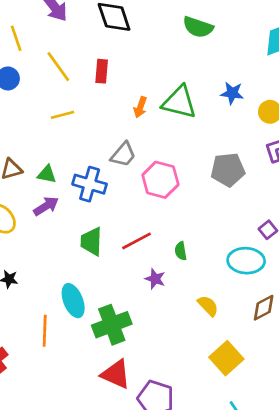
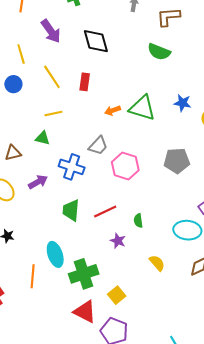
orange arrow: (140, 107) -> (113, 110), turned 49
green triangle: (47, 174) -> (43, 138), moved
yellow square: (226, 358) -> (117, 295), moved, size x0.7

